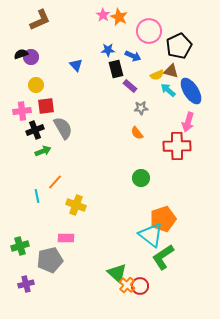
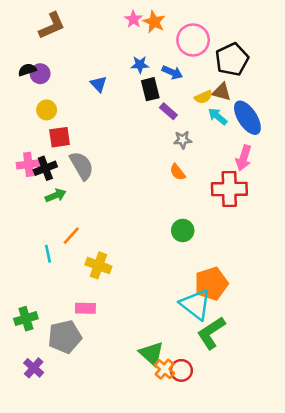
pink cross: (22, 111) -> (28, 164), moved
purple cross: (26, 284) -> (34, 368), turned -35

